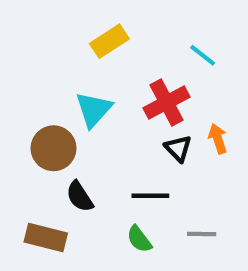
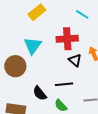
red cross: (167, 102) -> (67, 39), turned 30
black semicircle: (80, 197) -> (40, 93), moved

